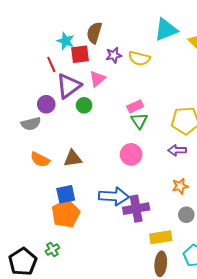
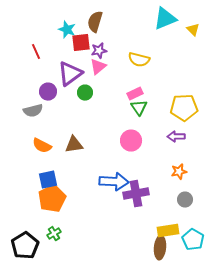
purple star: (114, 55) -> (99, 51), moved
yellow semicircle: (139, 58) -> (139, 60), moved
red line: (51, 64) -> (36, 52), moved
blue square: (66, 194) -> (48, 180), moved
orange pentagon: (66, 214) -> (52, 199), moved
yellow rectangle: (161, 237) -> (168, 231), moved

